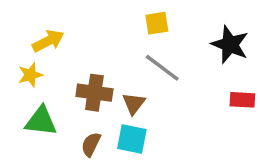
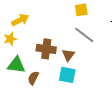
brown semicircle: (91, 144) -> (33, 78), moved

